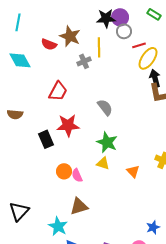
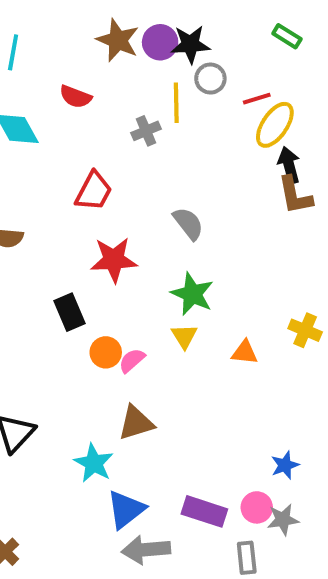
purple circle: (120, 17) -> (160, 42), moved
gray circle: (124, 31) -> (210, 79), moved
brown star: (70, 36) -> (118, 40), moved
black rectangle: (46, 139) -> (69, 312), moved
yellow triangle: (103, 163) -> (184, 336), turned 40
orange triangle: (133, 171) -> (245, 352), turned -40
pink semicircle: (77, 175) -> (132, 360), turned 72

